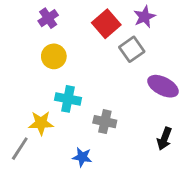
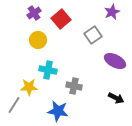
purple star: (145, 17) -> (112, 12), moved
red square: (106, 24) -> (61, 19), moved
black arrow: (164, 139) -> (116, 98), turned -84
blue star: (82, 157) -> (58, 111), size x1.5

